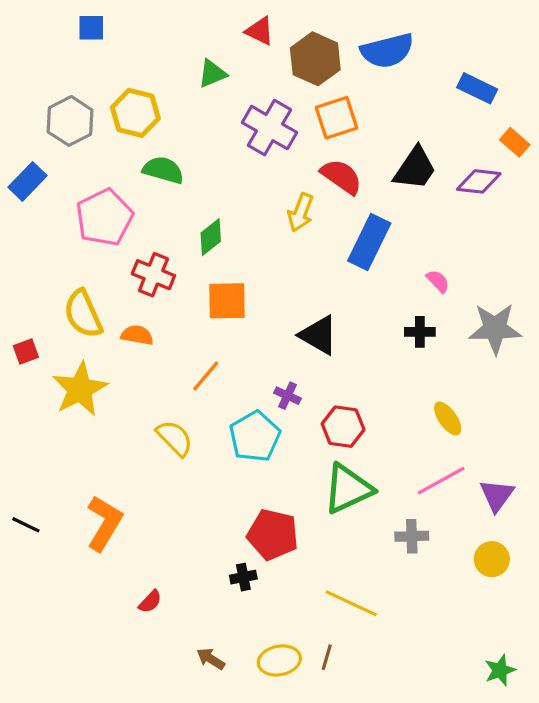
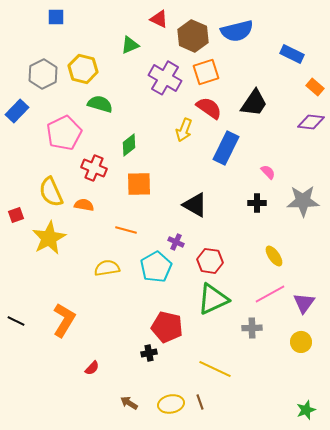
purple diamond: (479, 181) -> (311, 122), moved
orange line: (206, 376) -> (126, 230), turned 65
yellow semicircle: (175, 438) -> (107, 268), turned -55
brown line: (327, 657) -> (200, 402), turned -35

